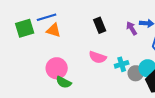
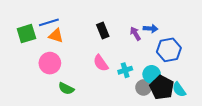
pink semicircle: (98, 57) -> (101, 63), turned 36
pink circle: (57, 68) -> (50, 63), moved
gray circle: (136, 73) -> (143, 88), moved

